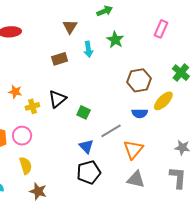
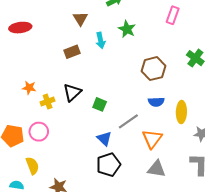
yellow ellipse: (163, 101) -> (181, 112), moved, turned -40
yellow semicircle: (26, 166) -> (32, 166), moved

